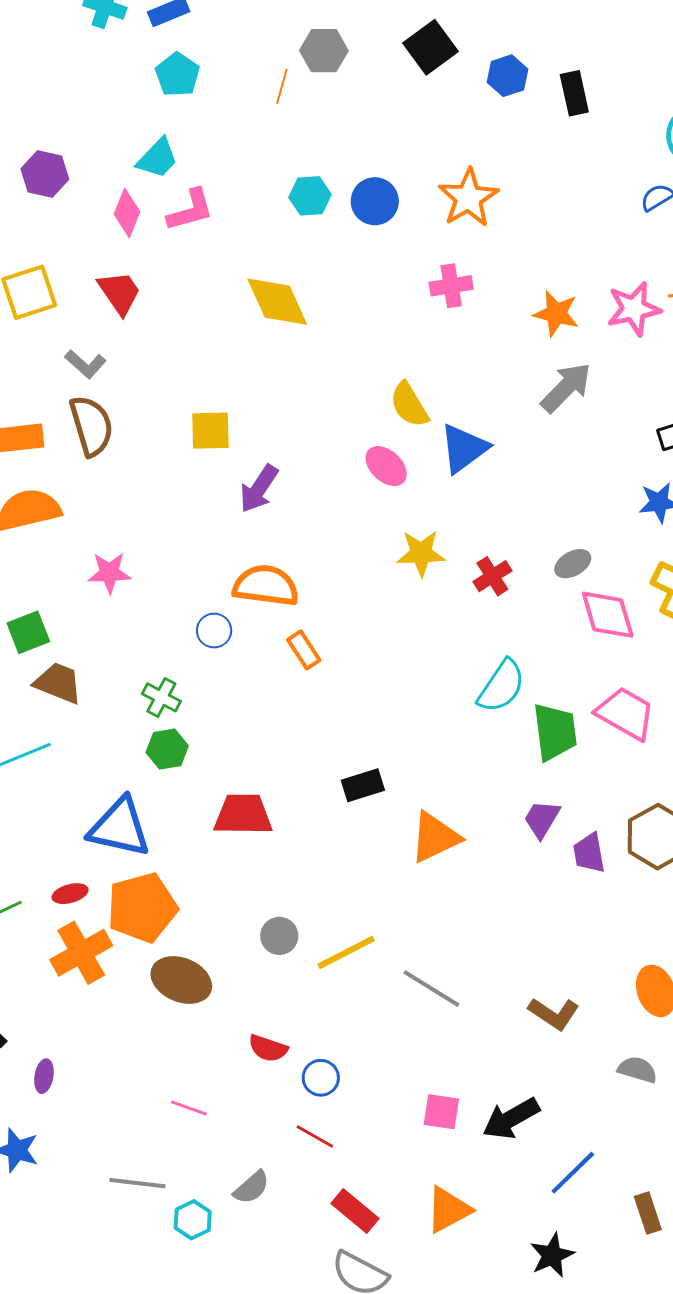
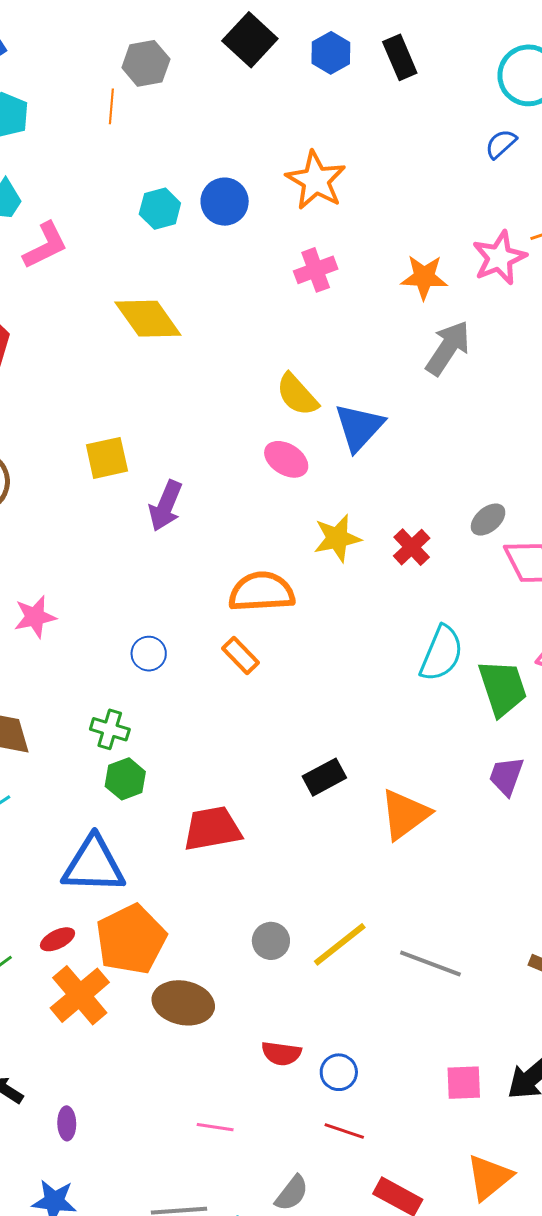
orange semicircle: (266, 586) -> (262, 592), moved

